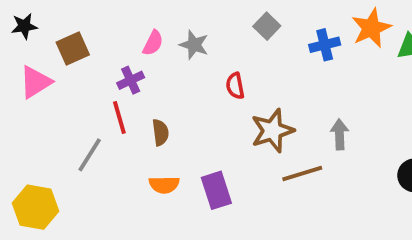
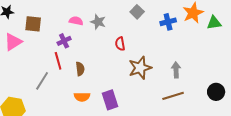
pink semicircle: (153, 43) -> (76, 21), turned -104
brown square: (73, 49) -> (33, 24), turned 30
brown line: (302, 174) -> (173, 96), moved

